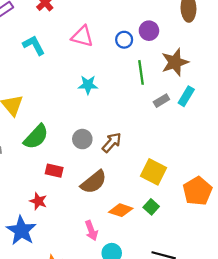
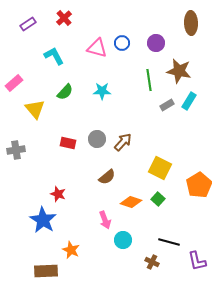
blue circle: (124, 40) -> (122, 43), moved
brown star: (175, 62) -> (179, 71), turned 30
green semicircle: (36, 137) -> (65, 92), moved, size x0.7
red rectangle: (54, 171) -> (68, 143), moved
brown semicircle: (94, 182) -> (107, 177), size x0.7

